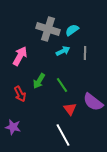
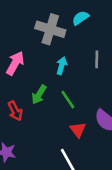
cyan semicircle: (72, 30) -> (80, 18), moved
cyan arrow: (63, 51) -> (62, 66), moved, turned -48

